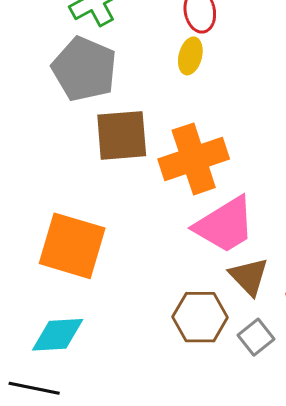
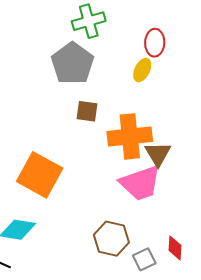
brown square: (122, 135) -> (87, 111), size x0.6
brown triangle: (249, 276) -> (158, 154), moved

